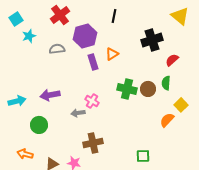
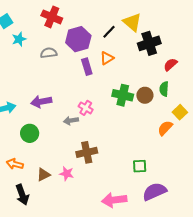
red cross: (60, 15) -> (52, 17), turned -30
black line: (114, 16) -> (109, 32), moved, turned 32
yellow triangle: (180, 16) -> (132, 22), moved

